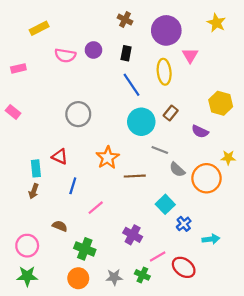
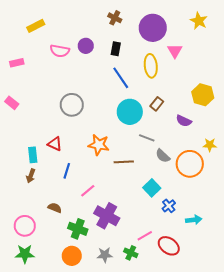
orange star: (108, 158) -> (99, 145), turned -30
purple cross: (133, 235) -> (107, 216), moved, size x1.4

